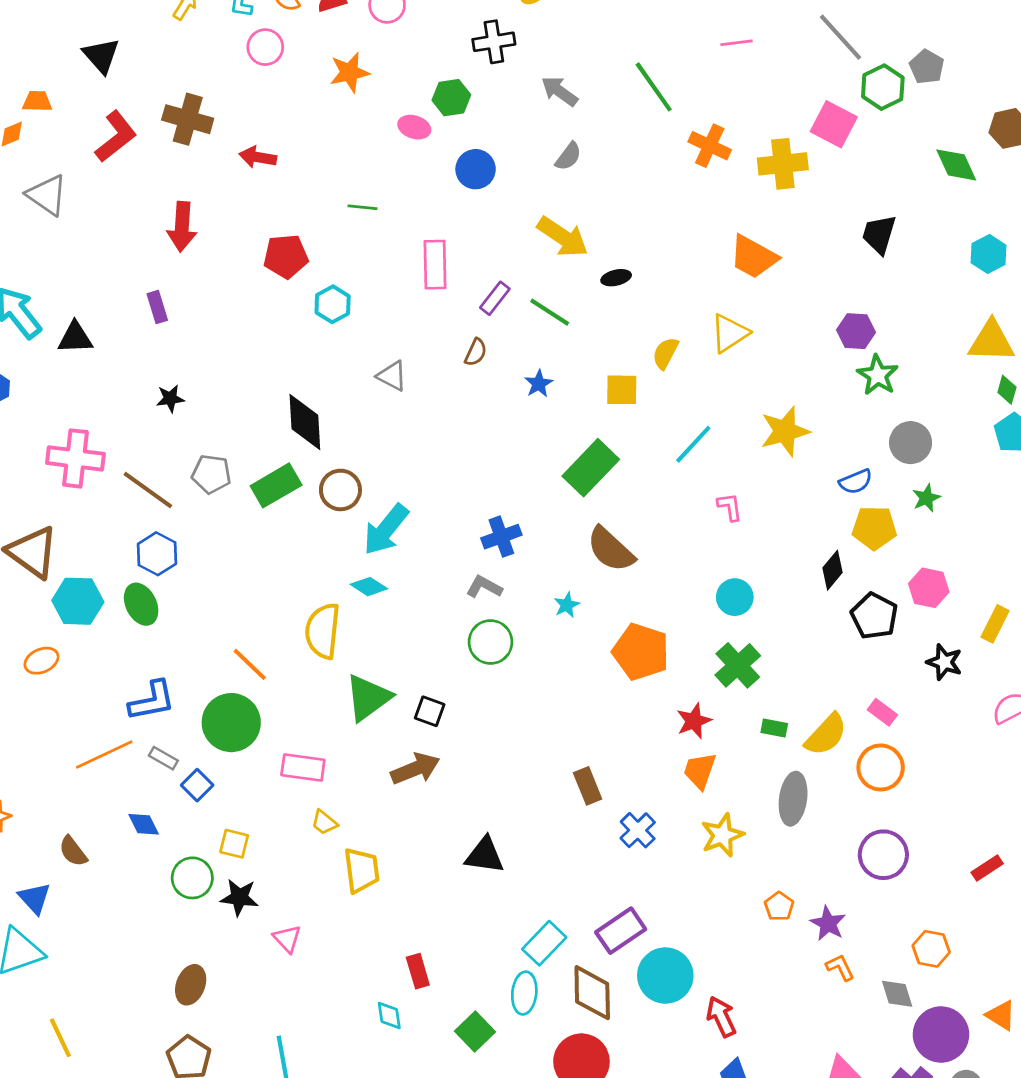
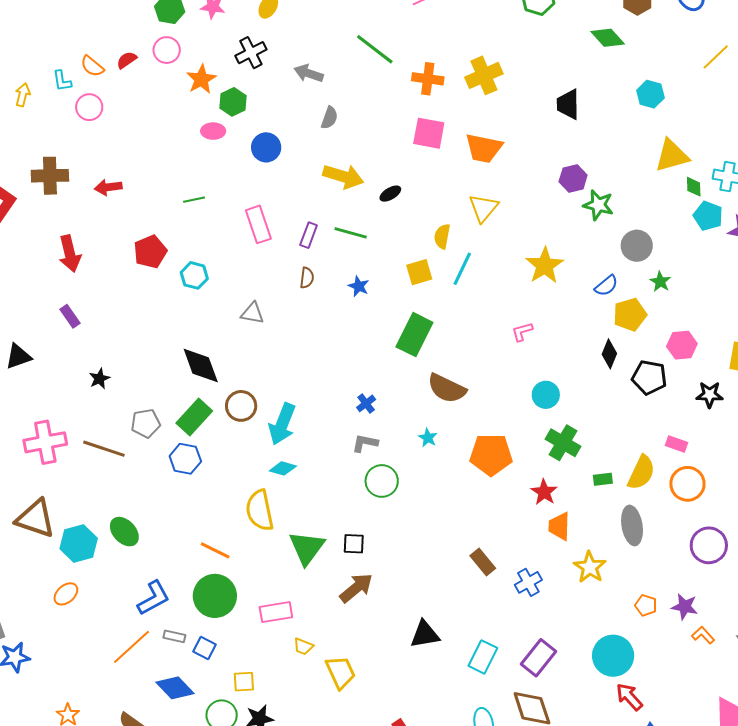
orange star: (350, 72) -> (201, 79), moved
pink square: (834, 124) -> (429, 133), moved
cyan line: (693, 444) -> (462, 269), moved
pink L-shape: (730, 507) -> (522, 332), turned -80
blue cross: (501, 537) -> (366, 403), size x0.7
blue hexagon: (157, 554) -> (185, 459), moved
blue diamond: (144, 824) -> (175, 688), size x1.5
blue cross: (638, 830) -> (528, 582), turned 32
cyan rectangle: (544, 943) -> (483, 657), moved
cyan circle: (665, 976) -> (613, 656), moved

